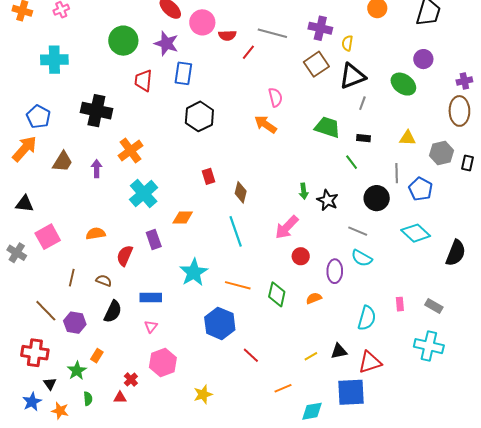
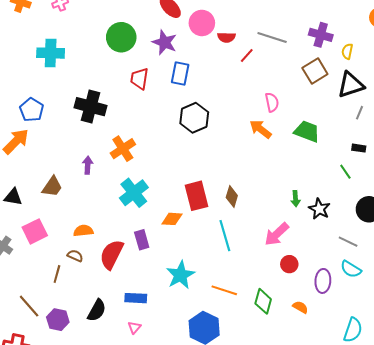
green trapezoid: (327, 127) -> (307, 131), moved
brown trapezoid: (63, 162) -> (52, 187), moved
red rectangle: (209, 176) -> (196, 196), moved, size x1.8
red semicircle: (125, 256) -> (112, 254), size x1.4
brown semicircle: (104, 281) -> (75, 256), moved
orange semicircle: (314, 298) -> (300, 307), turned 49

